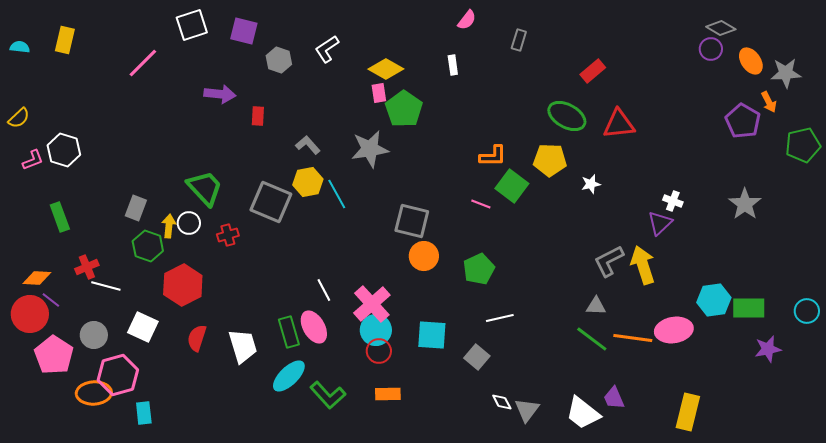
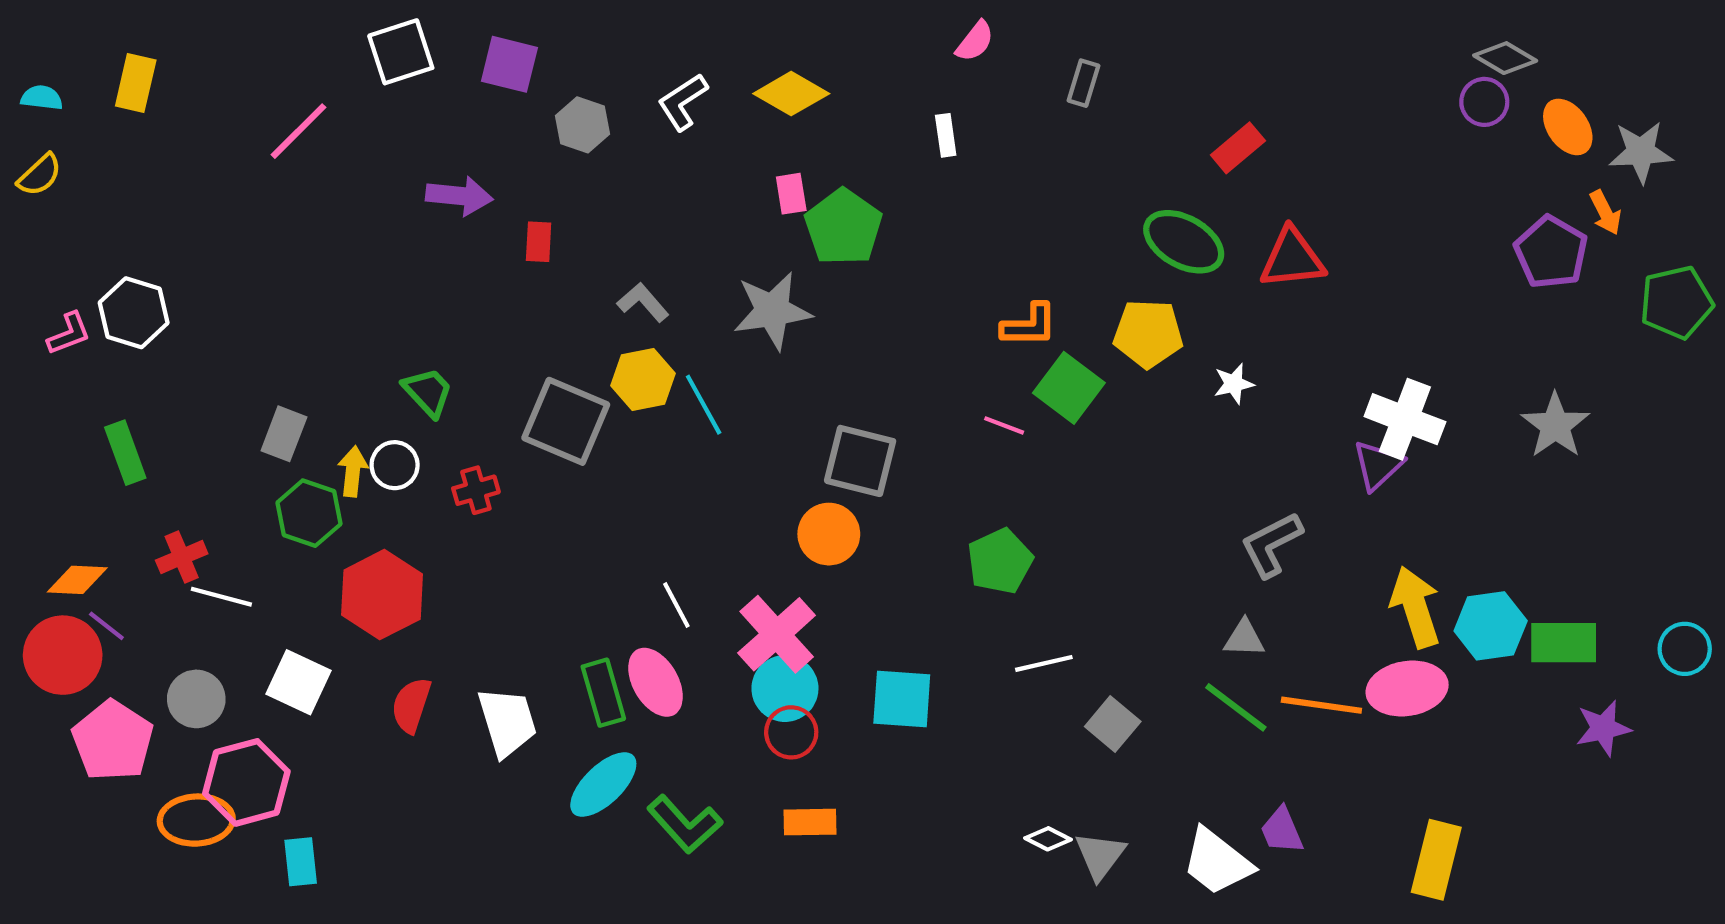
yellow diamond: (386, 69) -> (791, 94), moved
yellow semicircle: (19, 118) -> (40, 175), moved
green trapezoid: (205, 188) -> (428, 392), size x0.7
white cross: (673, 201) -> (1405, 419), size x1.8
orange circle: (424, 256) -> (829, 534), moved
yellow arrow: (643, 265) -> (1415, 607), moved
gray square: (477, 357) -> (1113, 724), moved
white diamond: (502, 402) -> (1048, 839), turned -35

